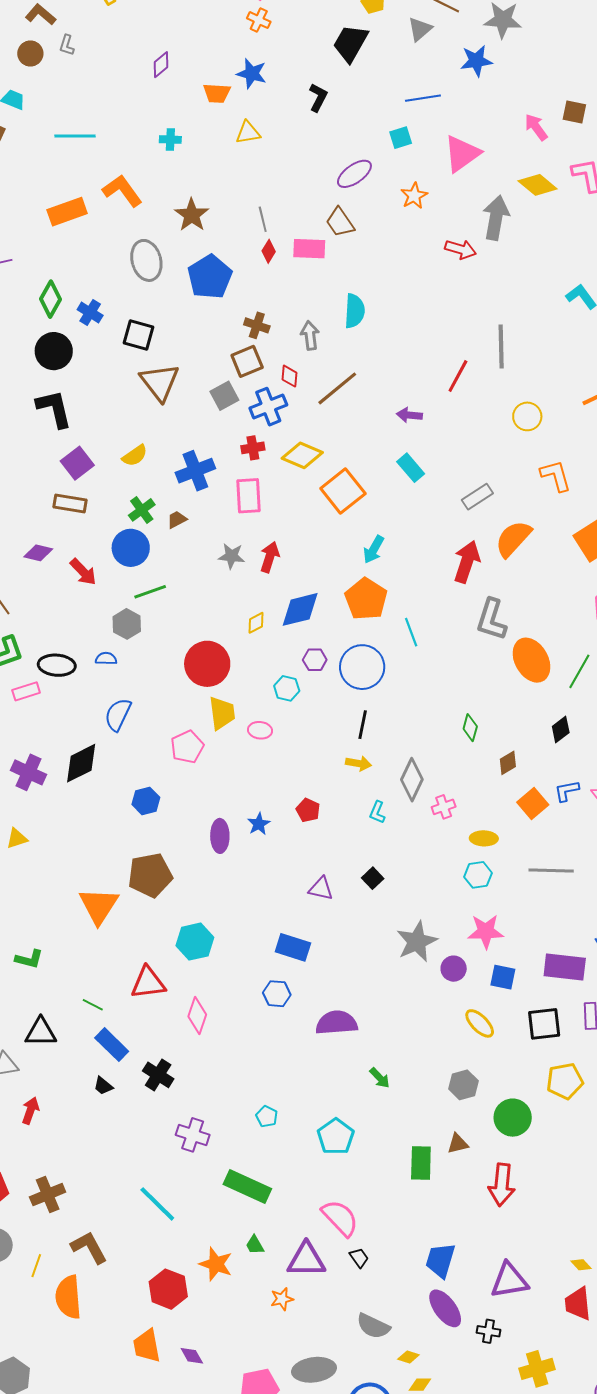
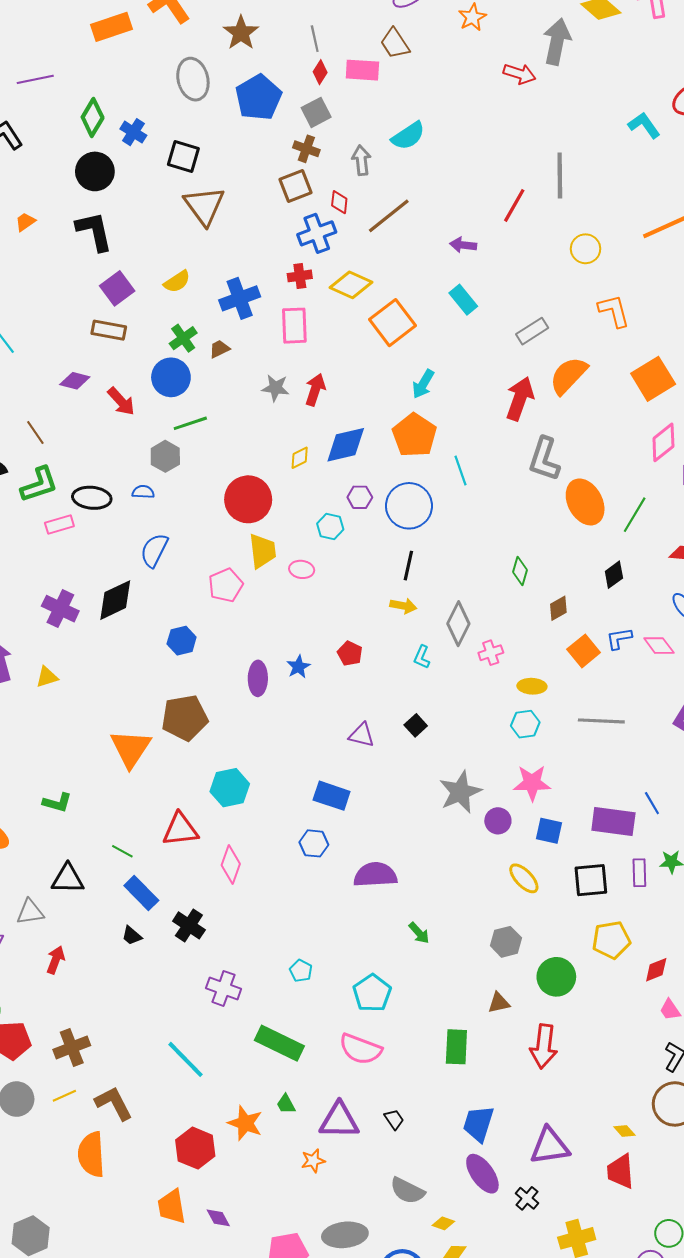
cyan semicircle: (355, 311) -> (408, 136), turned 52
gray square: (224, 396) -> (316, 112), moved
green rectangle: (421, 1163) -> (456, 1047), moved
pink semicircle: (340, 1218) -> (360, 1049), moved, turned 153
yellow line: (36, 1266) -> (64, 1096), moved, turned 45
black cross: (489, 1331) -> (527, 1198), turned 30

